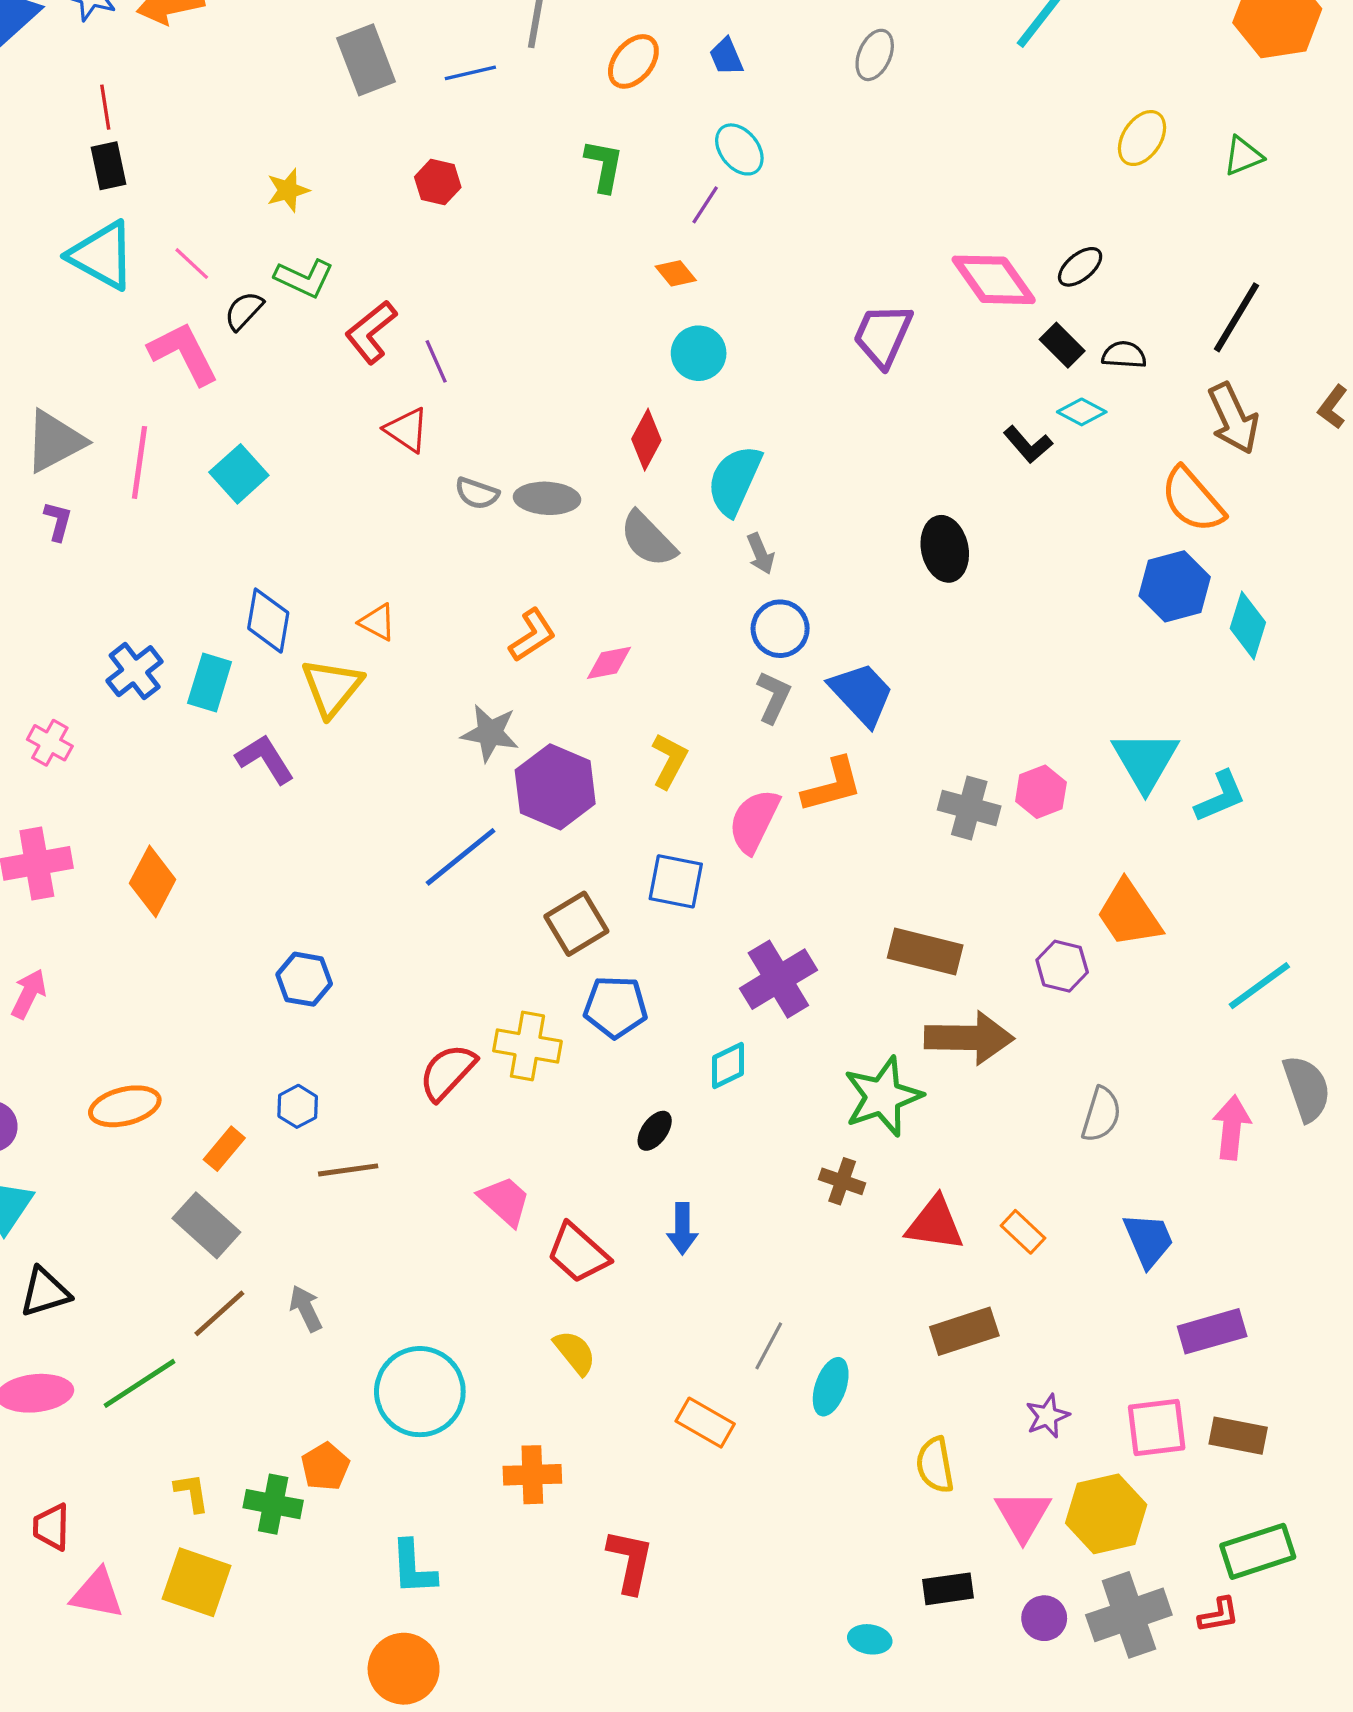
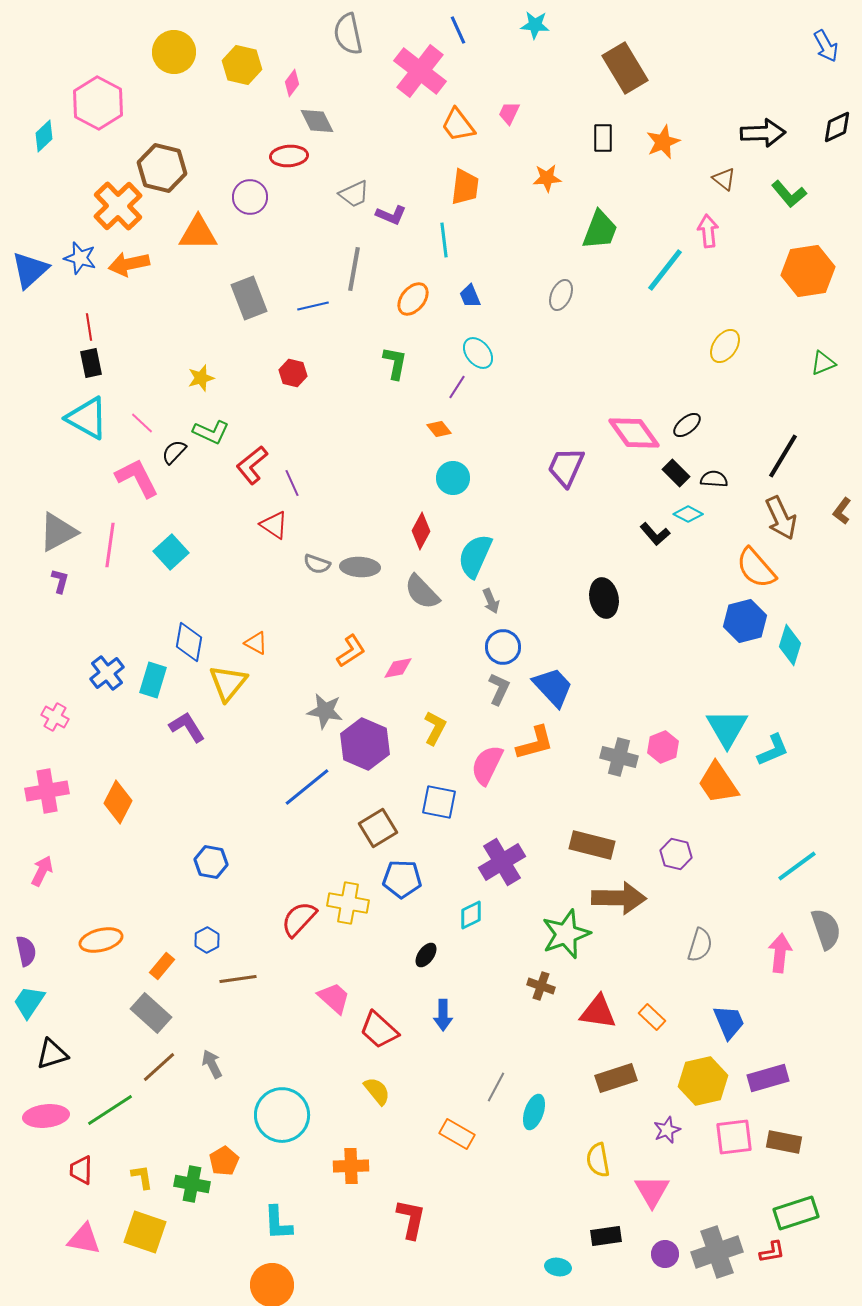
green triangle: (1243, 156) -> (823, 363), moved
orange trapezoid: (1129, 914) -> (718, 783), moved
yellow hexagon: (1106, 1514) -> (703, 1081), moved
red trapezoid: (51, 1527) -> (81, 1170), moved

